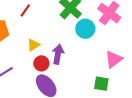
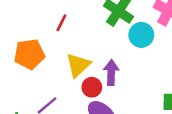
yellow triangle: (33, 45) -> (78, 65), size x1.5

